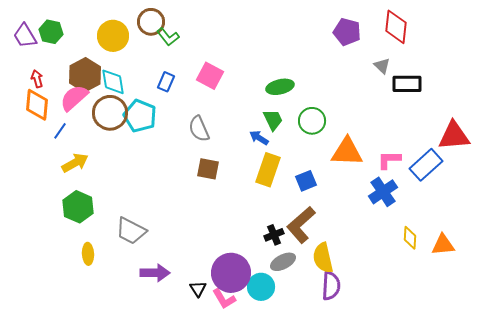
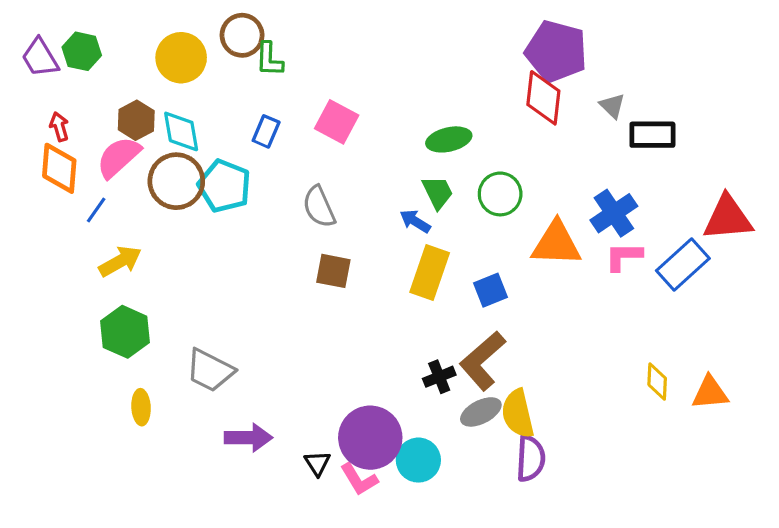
red diamond: (396, 27) -> (543, 98), moved
purple pentagon: (347, 32) -> (556, 51), size x1.4
green L-shape: (168, 37) -> (269, 59), turned 40
brown hexagon: (85, 75) -> (136, 120), size x0.7
blue cross: (383, 192) -> (614, 213), moved
gray ellipse: (283, 262) -> (481, 412), moved

